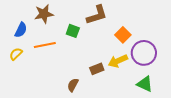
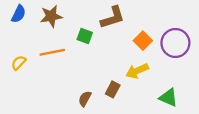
blue semicircle: (21, 30) -> (19, 14), moved
purple circle: (144, 53) -> (175, 43), moved
brown rectangle: (97, 69) -> (113, 89), moved, turned -40

